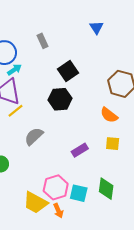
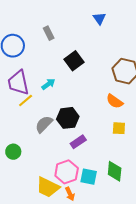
cyan arrow: (14, 70) -> (48, 84), moved
black hexagon: (60, 99) -> (68, 118), moved
purple rectangle: (80, 150) -> (78, 142), moved

